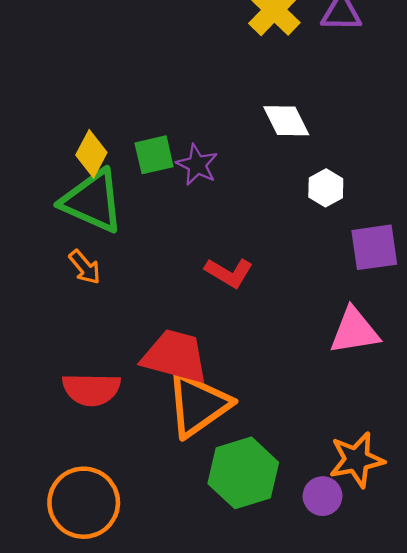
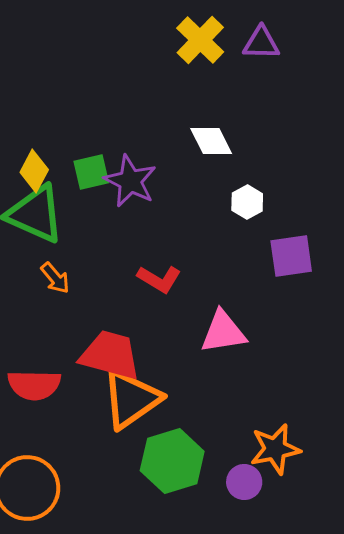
purple star: (197, 165) -> (130, 181), size x1.4
orange arrow: (85, 267) -> (55, 278), moved
pink triangle: (354, 331) -> (223, 332), moved

